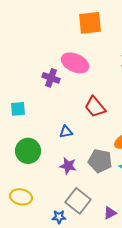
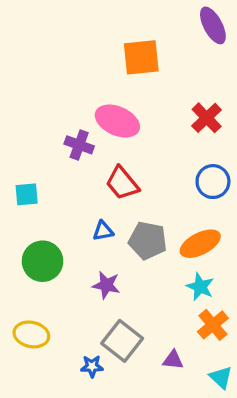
red trapezoid: (95, 107) -> (122, 183), moved
gray pentagon: (100, 161) -> (148, 240), moved
purple triangle: (110, 213) -> (173, 360), turned 32

